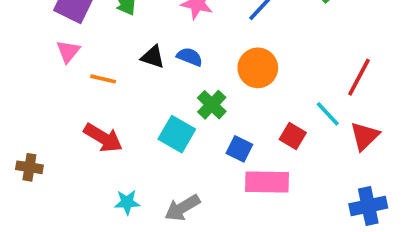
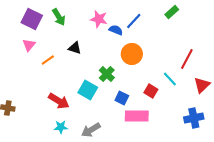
blue semicircle: (190, 57) -> (116, 30), moved
orange line: (103, 79) -> (48, 60), turned -48
red triangle: (365, 136) -> (202, 85), moved
red arrow: (103, 138) -> (59, 101), moved
blue cross: (368, 206) -> (194, 118), moved

